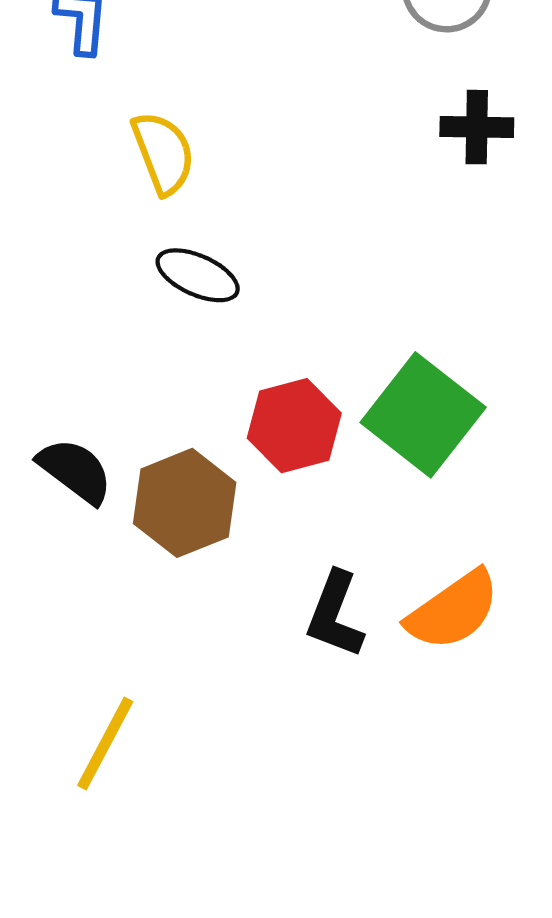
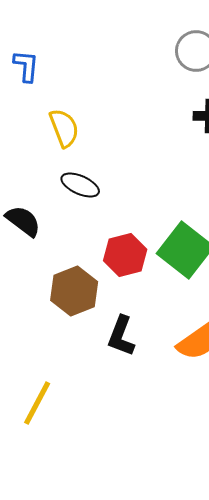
black semicircle: (75, 471) -> (23, 221), moved
black L-shape: (335, 615) -> (121, 336), moved

